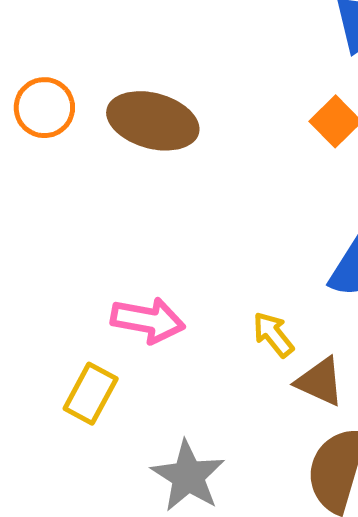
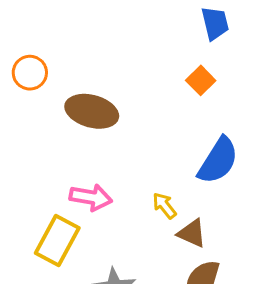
brown ellipse: (153, 121) -> (92, 111), moved
yellow rectangle: (91, 394) -> (57, 241), size x1.4

